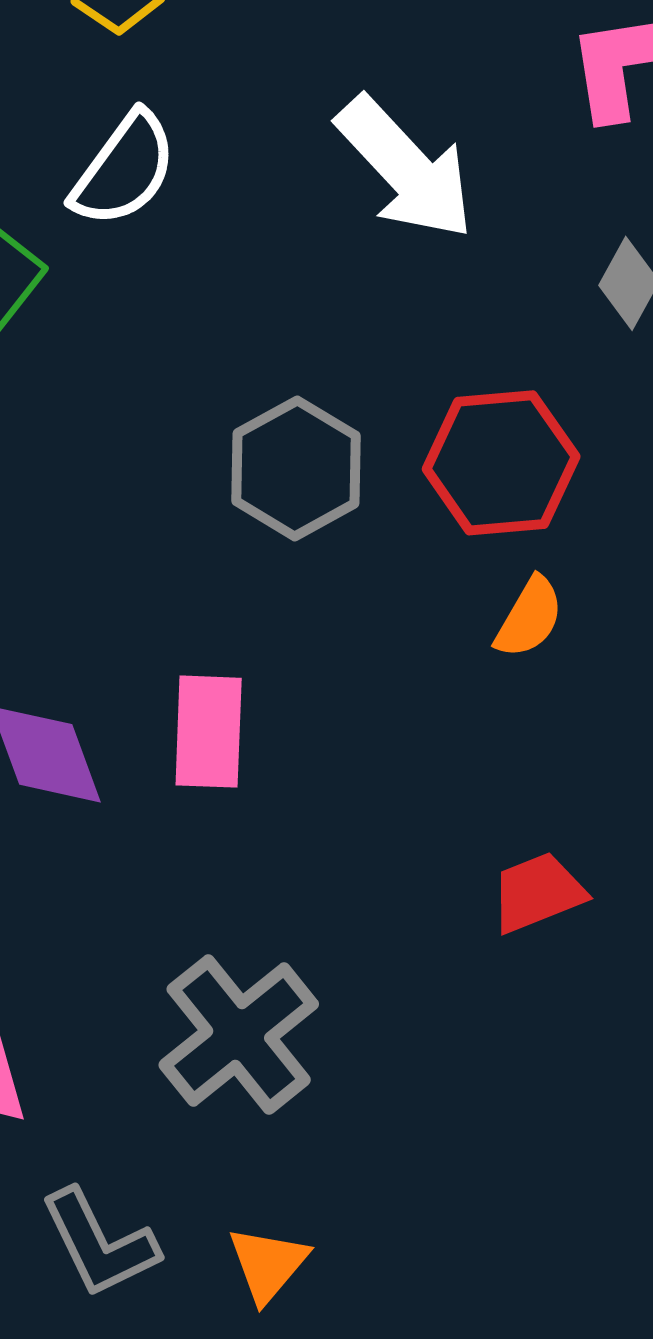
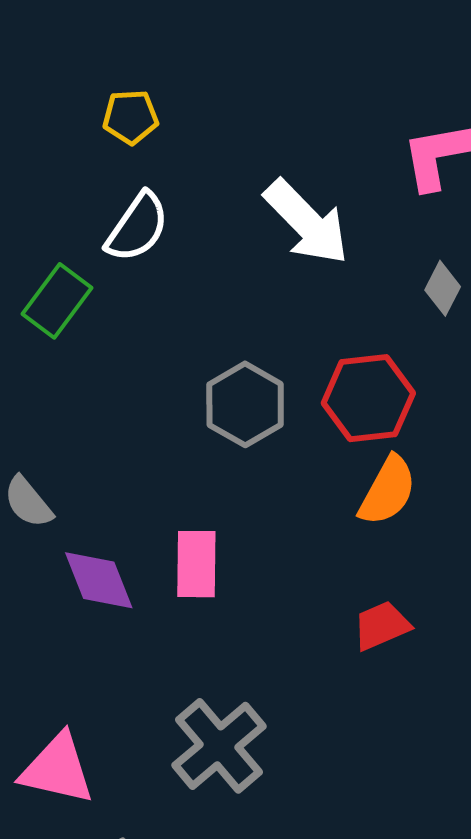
orange semicircle: (529, 617) -> (388, 491), size x1.4
red trapezoid: (538, 893) -> (382, 626), moved

